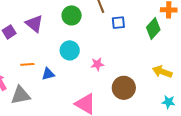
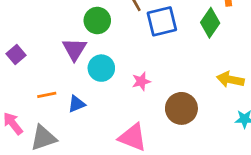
blue square: (118, 23) -> (162, 21), size x1.6
purple triangle: (34, 24) -> (74, 49), moved, turned 30

